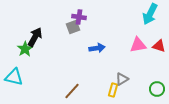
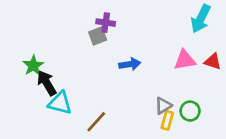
black arrow: (35, 37) -> (47, 83), moved, turned -60
cyan triangle: (14, 77) -> (60, 103), moved
green circle: (157, 89) -> (190, 111), moved
yellow rectangle: (113, 90) -> (167, 120), moved

